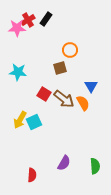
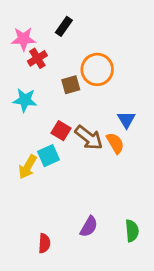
red cross: (28, 20) -> (37, 58), moved
orange circle: (70, 50) -> (97, 69), size x1.5
brown square: (60, 68) -> (71, 85), moved
cyan square: (34, 122) -> (48, 156), moved

